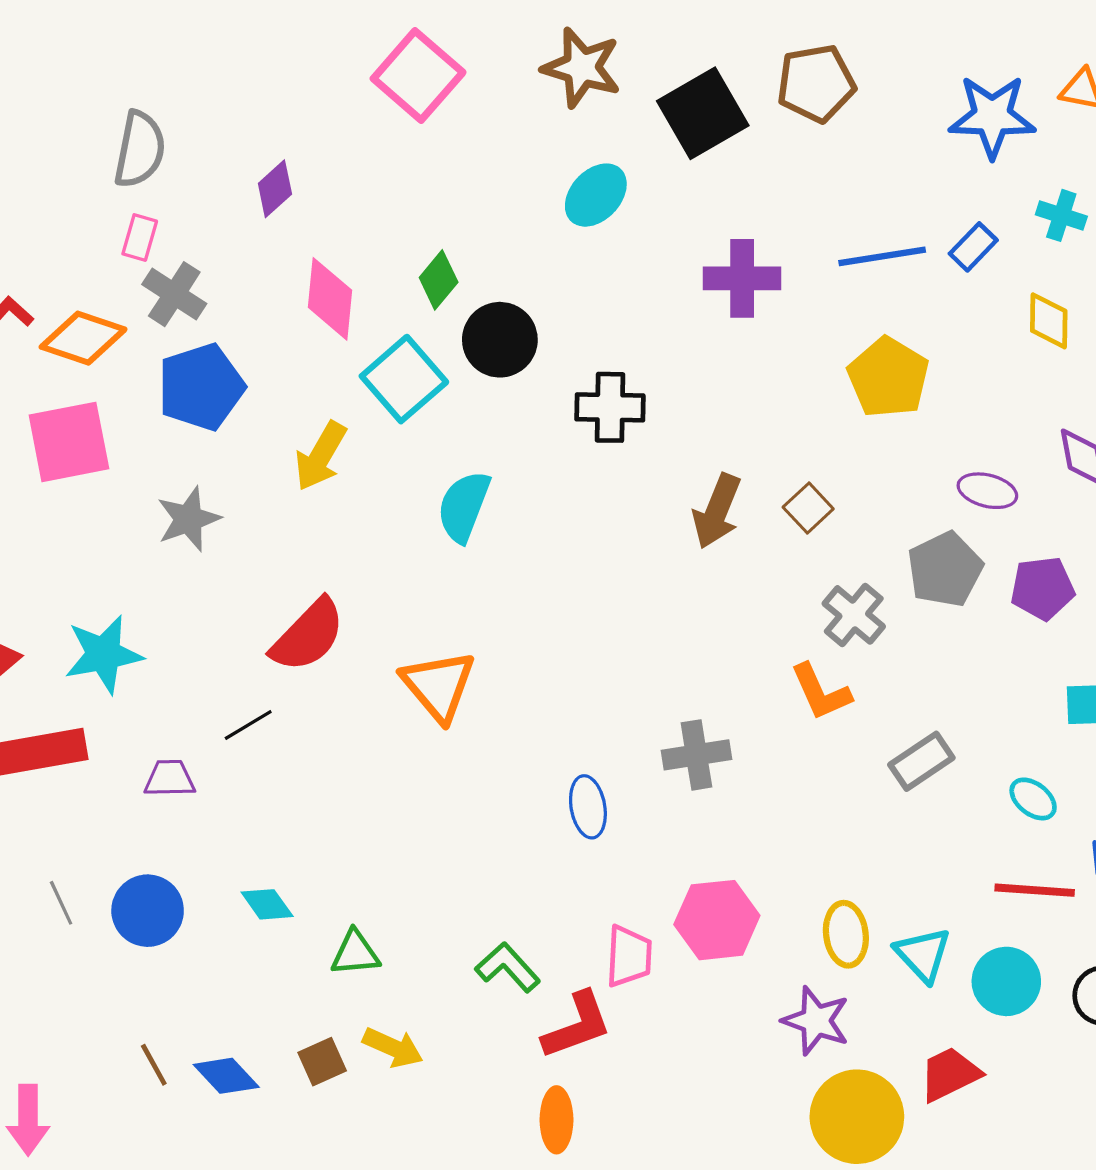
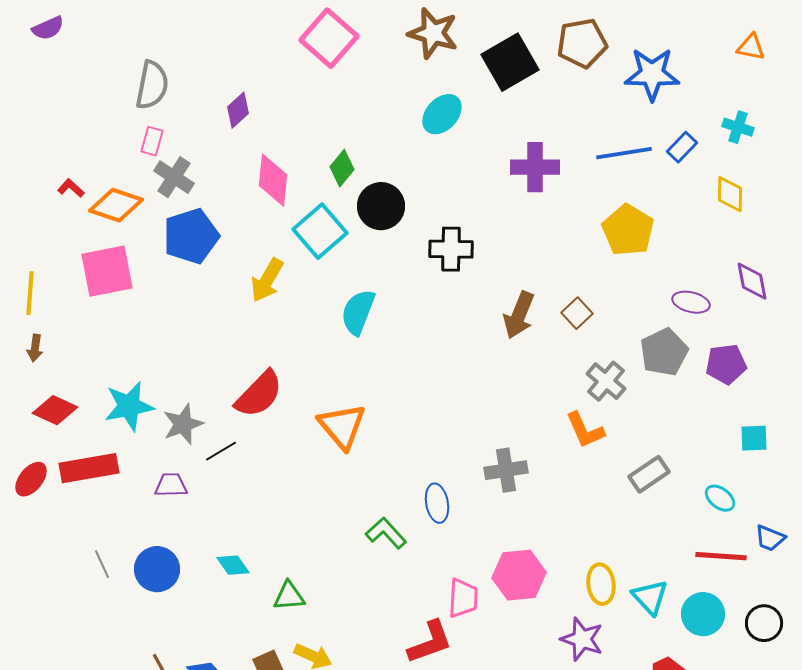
blue star: (992, 116) -> (652, 74), moved
gray star: (188, 519) -> (183, 424), moved
green L-shape: (508, 967) -> (386, 533), moved

